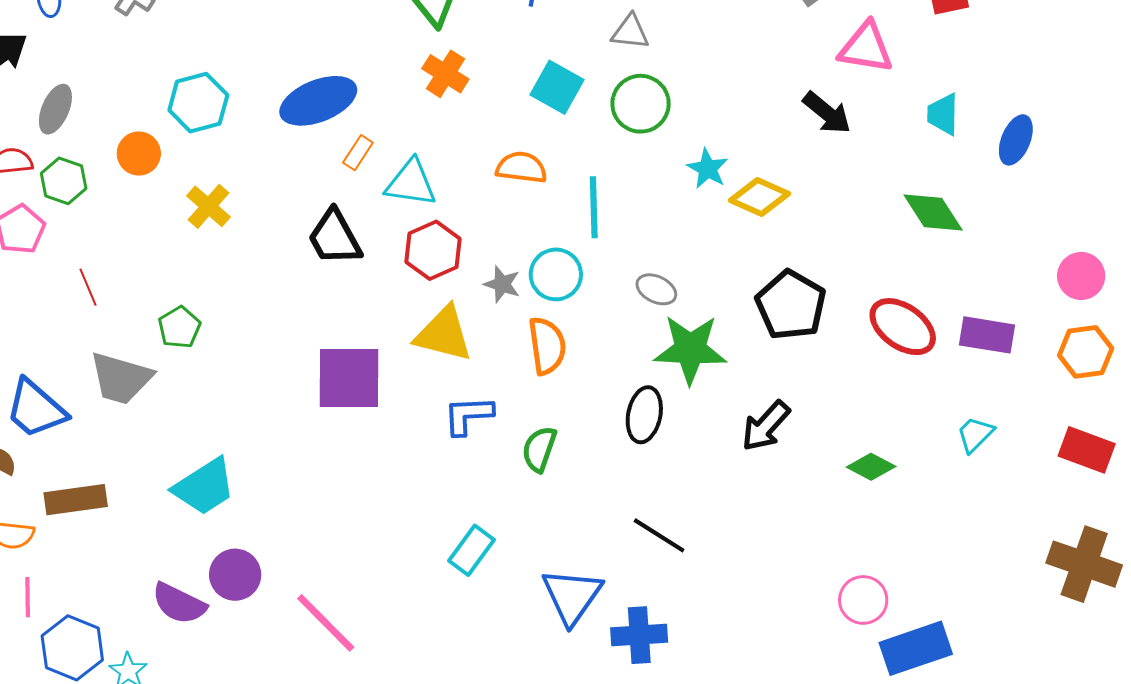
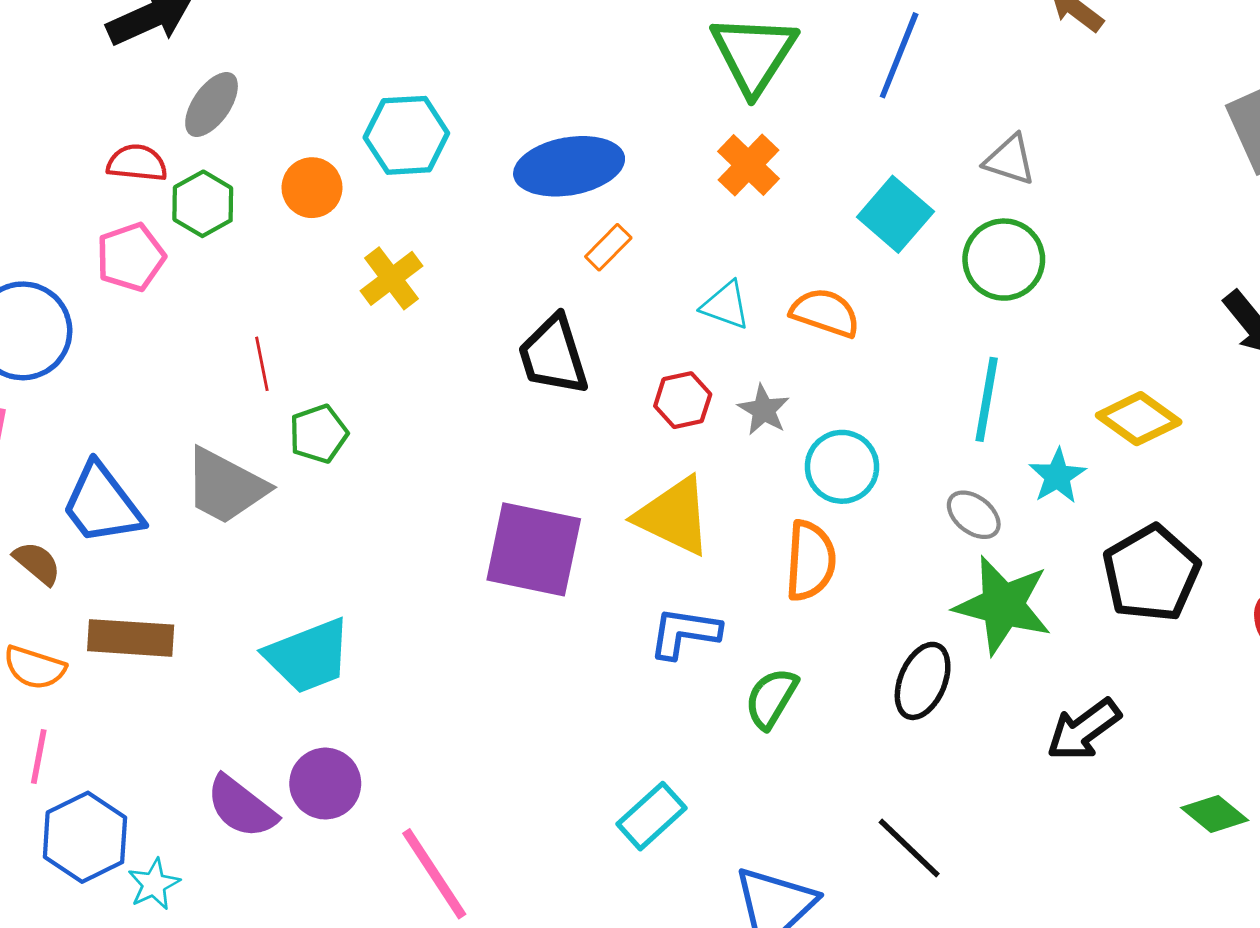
cyan star: (708, 169) -> (1057, 476), moved
cyan triangle: (411, 183) -> (726, 305), moved, size x0.7
cyan line: (594, 207) -> (987, 399), moved
red hexagon: (433, 250) -> (683, 400), size x0.7
gray star: (502, 284) -> (764, 410), moved
red line: (88, 287) -> (262, 364), moved

